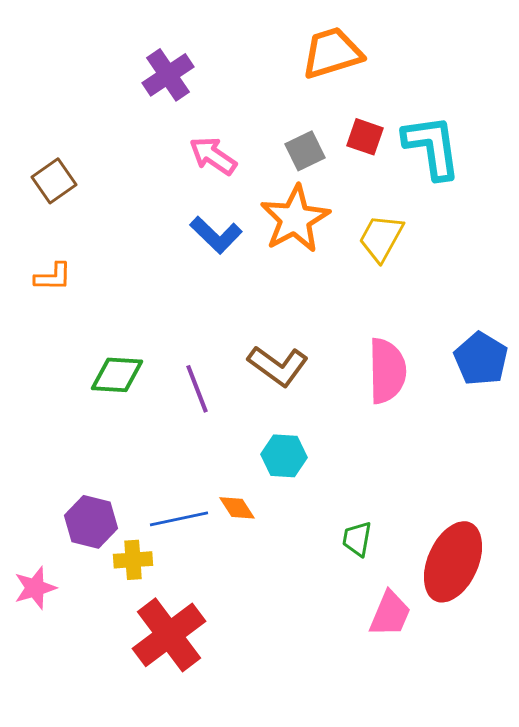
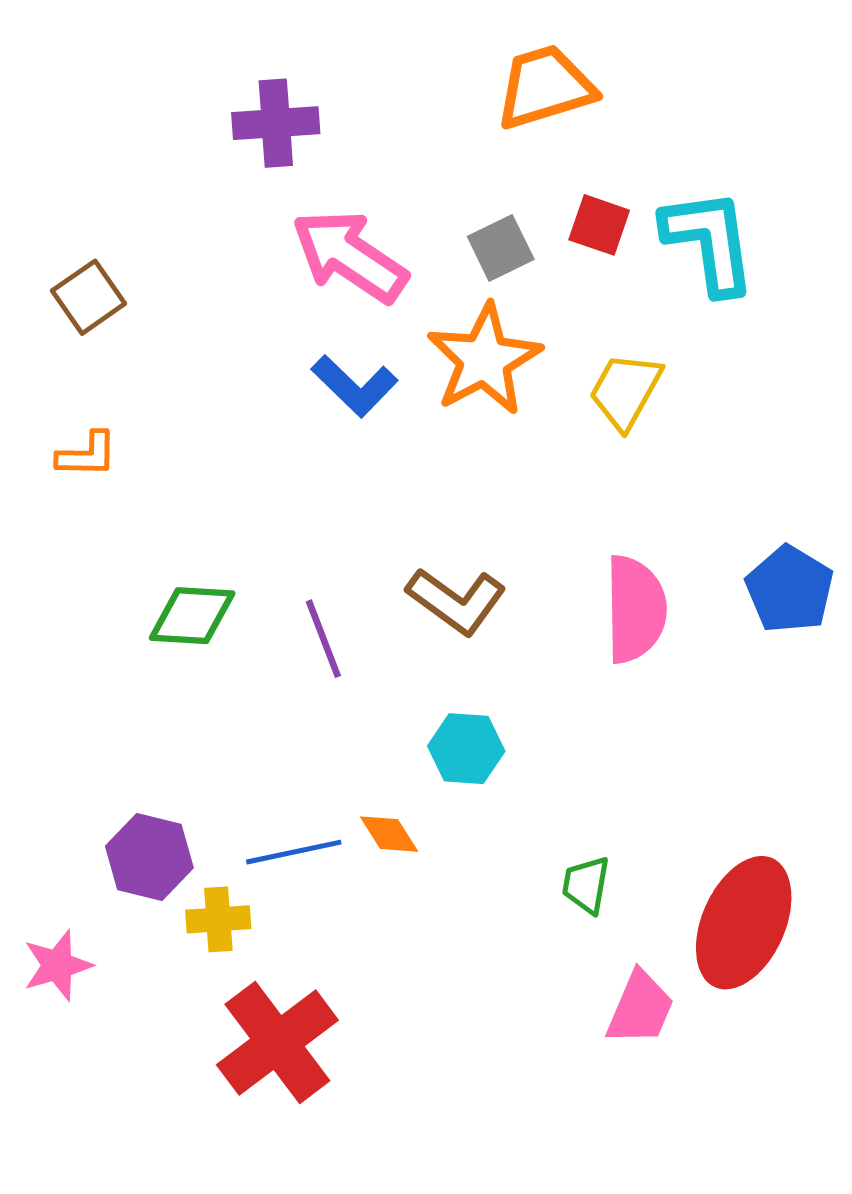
purple cross: (168, 75) -> (276, 123), turned 30
pink arrow: (213, 156) -> (350, 256), size x1.5

